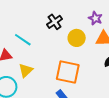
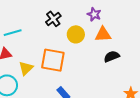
cyan line: (23, 40) -> (13, 33), moved, turned -48
orange square: (68, 72) -> (53, 60), moved

